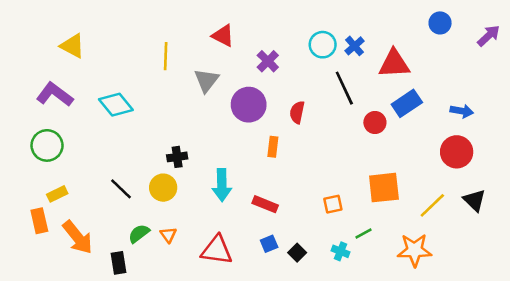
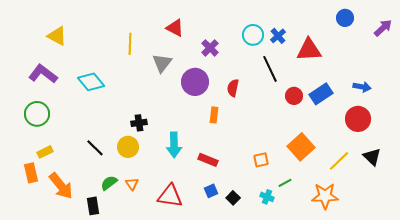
blue rectangle: (407, 103) -> (321, 94), moved
orange square: (384, 188) -> (301, 147), turned -36

